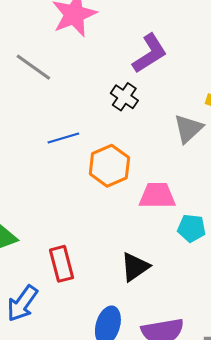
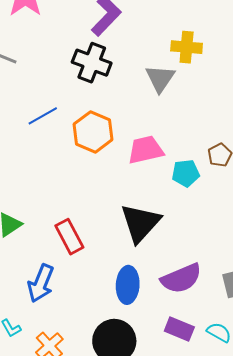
black cross: (124, 97) -> (92, 63), size x1.4
black triangle: (135, 267) -> (140, 223), size x1.4

